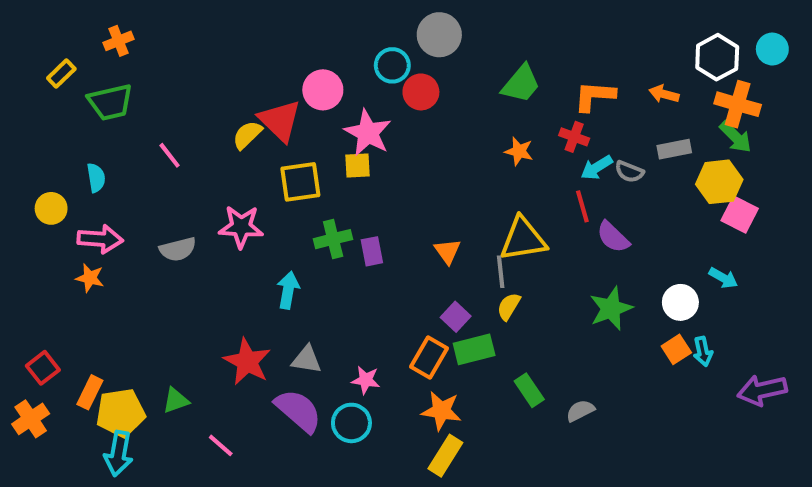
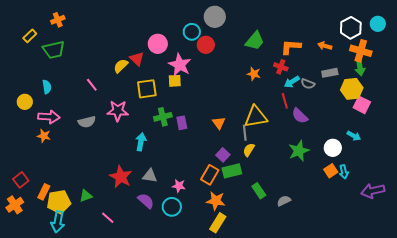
red triangle: (280, 121) -> (137, 59), size x0.7
green arrow: (736, 137) -> (360, 67), turned 36
pink line: (170, 155) -> (92, 85), moved
purple semicircle: (298, 411) -> (146, 201), size x0.7

